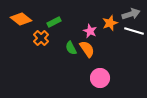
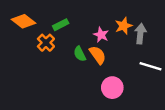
gray arrow: (131, 14) -> (140, 34), moved, turned -66
white line: (134, 31) -> (150, 66), moved

